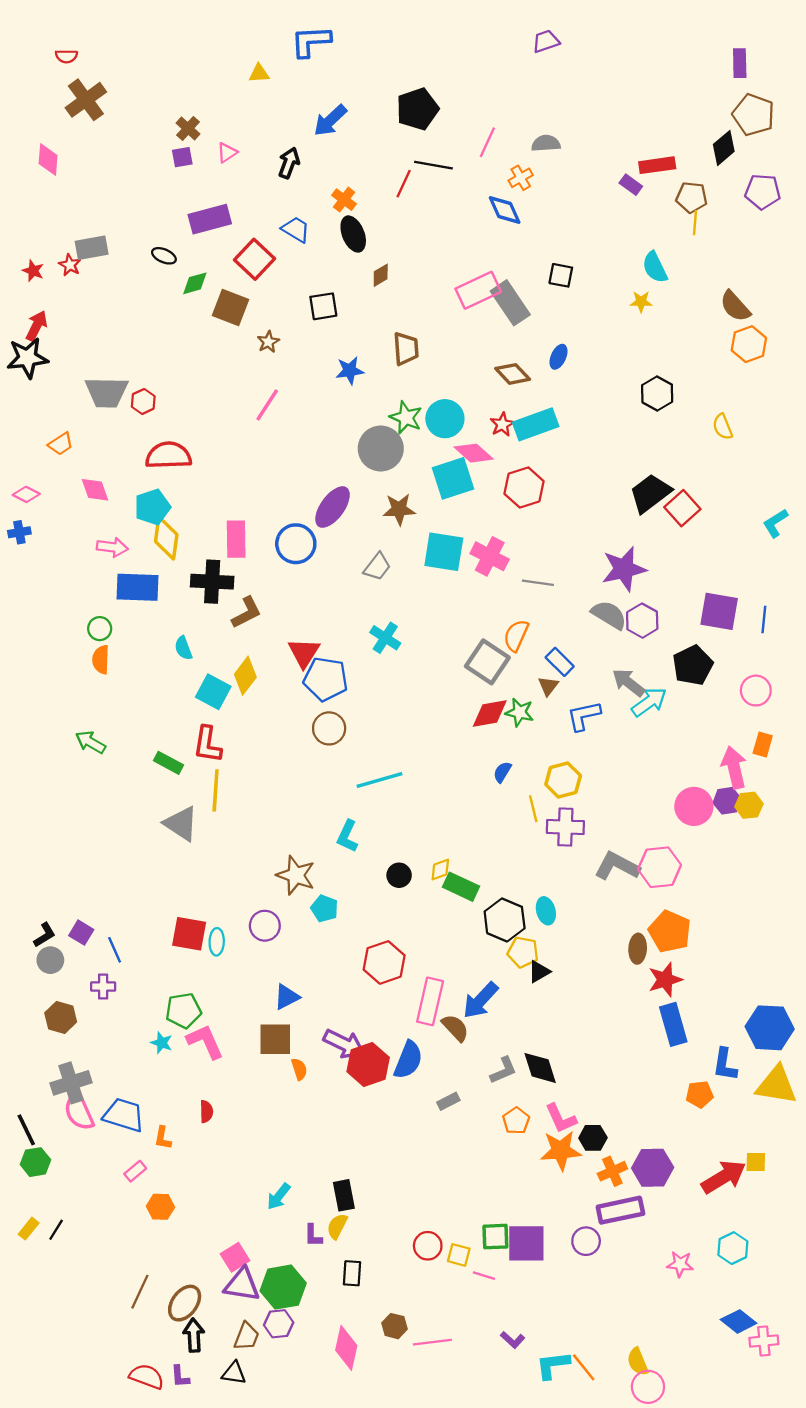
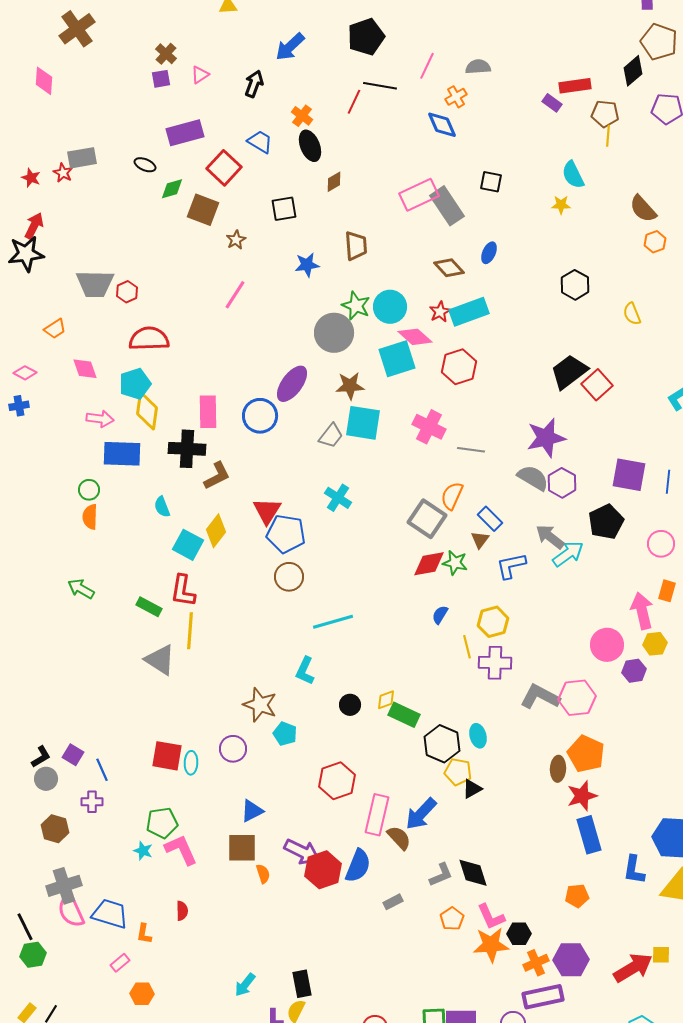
orange hexagon: (749, 344) -> (655, 242), size x0.7
cyan square: (444, 552) -> (363, 423), moved
purple hexagon: (727, 801) -> (634, 671), moved
orange pentagon: (700, 1094) -> (577, 896), moved

